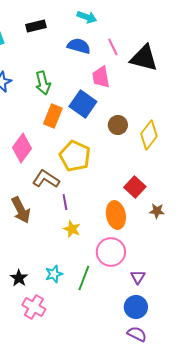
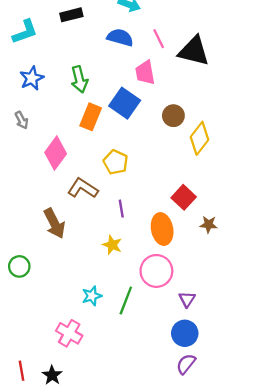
brown circle: (118, 125) -> (173, 116), moved
yellow pentagon: (75, 156) -> (116, 162), size x0.7
purple line: (65, 202) -> (121, 209), moved
black star: (19, 278) -> (52, 375), moved
purple semicircle: (137, 334) -> (186, 364), turned -78

